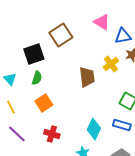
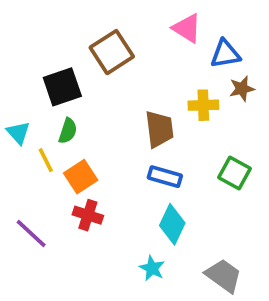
yellow cross: (111, 64) -> (203, 105), turned 35
yellow line: (11, 107) -> (46, 160), moved
blue rectangle: (122, 125) -> (165, 177), moved
red cross: (52, 134) -> (88, 215), moved

